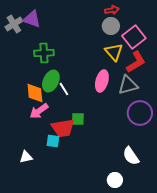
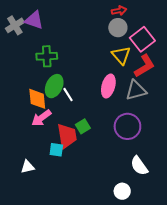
purple circle: (140, 113) -> (127, 126), moved
green square: (78, 119) -> (83, 126), turned -32
red trapezoid: (63, 128) -> (67, 136), turned -90

